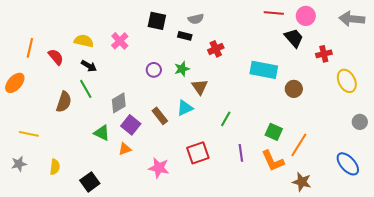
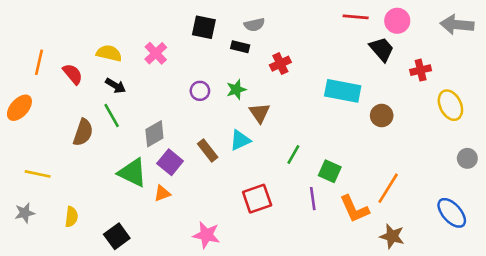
green square: (274, 132) -> (330, 171), moved
green triangle: (102, 133) -> (132, 173), size x1.4
pink star: (159, 168) -> (206, 235), moved

